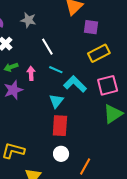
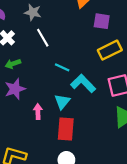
white line: (47, 47) -> (43, 38), moved
pink arrow: (31, 73) -> (38, 111), moved

